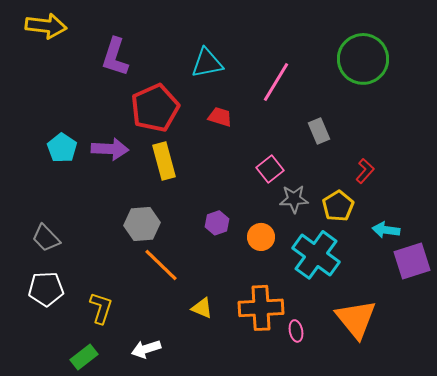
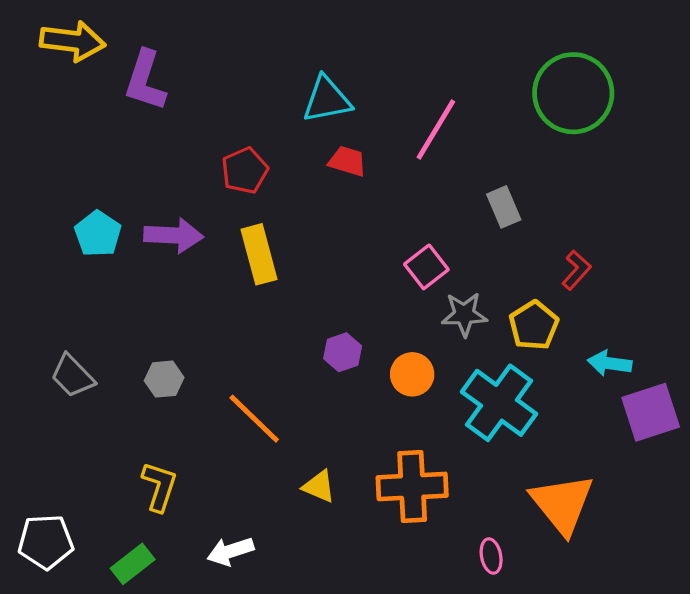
purple L-shape: (115, 57) -> (145, 81), moved
red pentagon: (155, 108) -> (245, 171), size x0.6
red trapezoid: (220, 117) -> (347, 161), moved
gray hexagon: (142, 224) -> (164, 379), moved, size x0.7
white pentagon: (46, 289) -> (46, 542), moved
pink ellipse: (296, 331) -> (491, 556), moved

